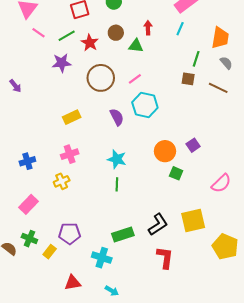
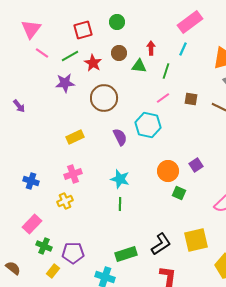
green line: (196, 59) -> (166, 71), moved
pink line: (135, 79) -> (163, 98), moved
blue cross: (27, 161) -> (31, 181), turned 35
green cross: (29, 239) -> (44, 246), moved

